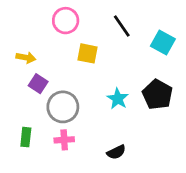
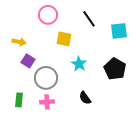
cyan square: (163, 42) -> (119, 31), turned -36
cyan star: (118, 99) -> (79, 64), moved
black semicircle: (116, 152) -> (85, 98), moved, turned 80

